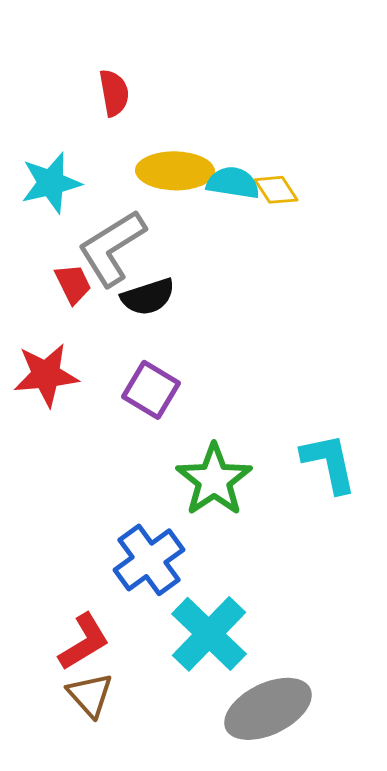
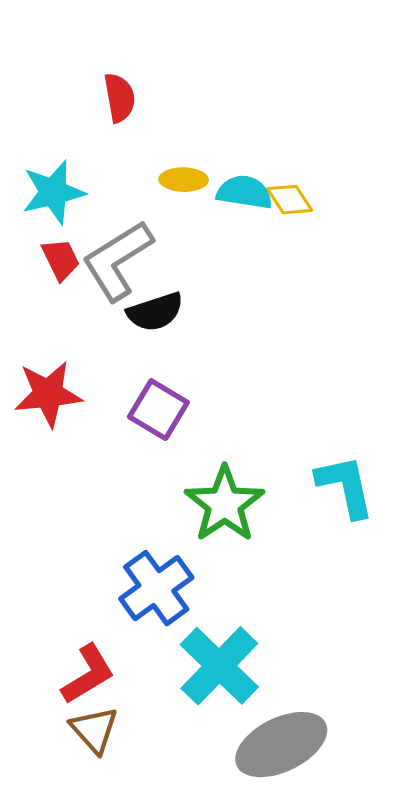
yellow ellipse: (175, 171) -> (184, 180), size x0.6
red trapezoid: (73, 284) -> (61, 259), moved

